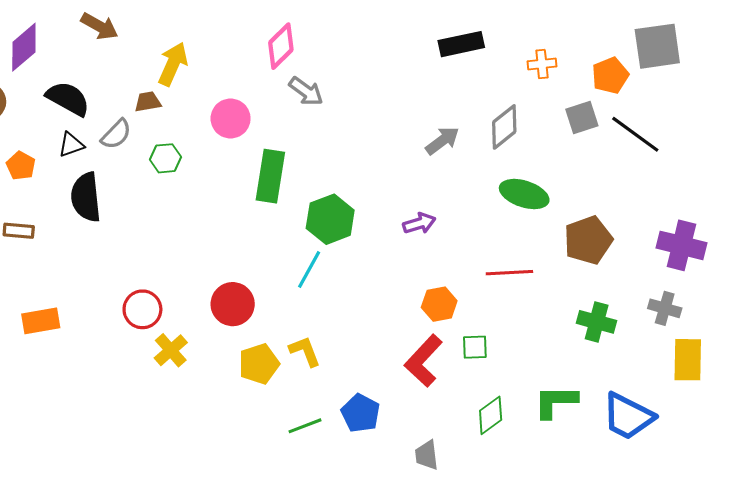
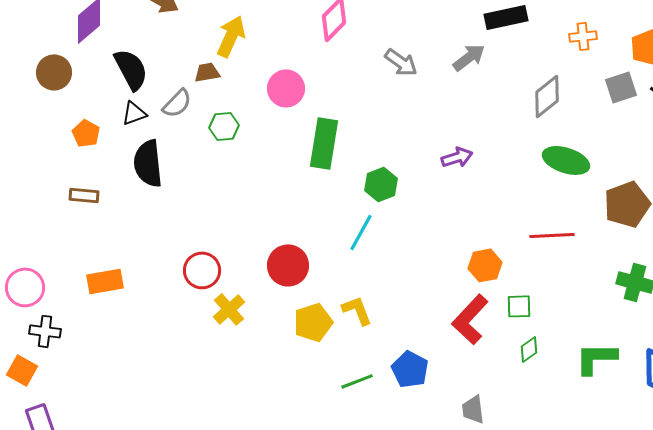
gray arrow: (306, 91) -> (401, 62), moved
black semicircle: (68, 99) -> (131, 69), turned 33
gray arrow: (442, 141) -> (469, 57), moved
green hexagon: (330, 219) -> (381, 184), size x0.7
purple arrow: (419, 223) -> (457, 157), moved
green diamond: (491, 415) -> (529, 349), moved, size x0.7

